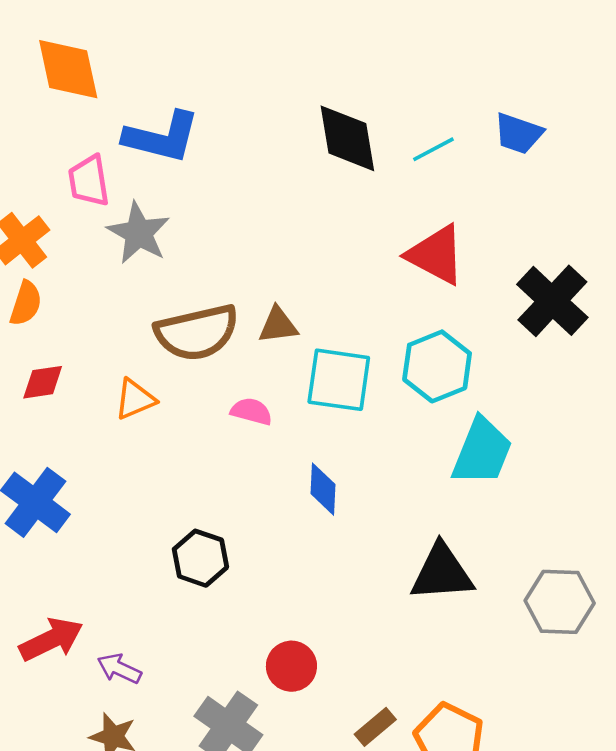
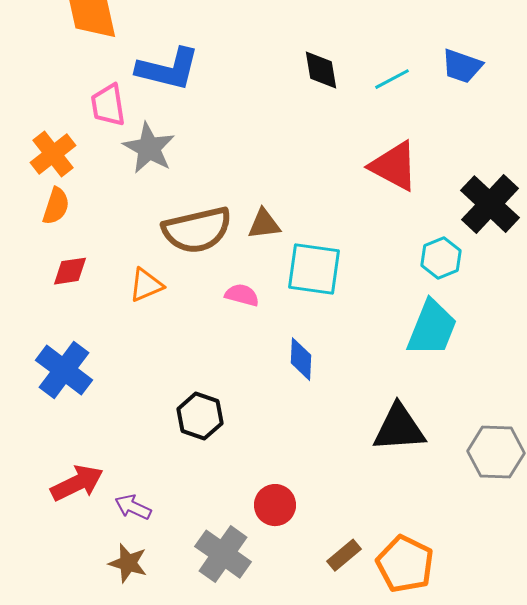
black diamond: (347, 138) -> (321, 70), size x0.7
cyan hexagon: (437, 366) -> (441, 258), moved, size x0.7

